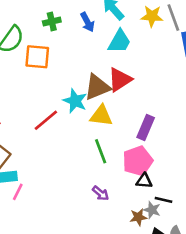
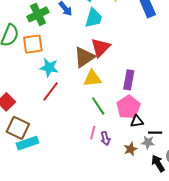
green cross: (52, 22) -> (38, 14), size x1.5
cyan star: (75, 101) -> (49, 68), moved
pink line: (18, 192) -> (93, 133), moved
purple arrow: (101, 193) -> (105, 138), turned 48
brown star: (138, 217) -> (131, 149), moved

